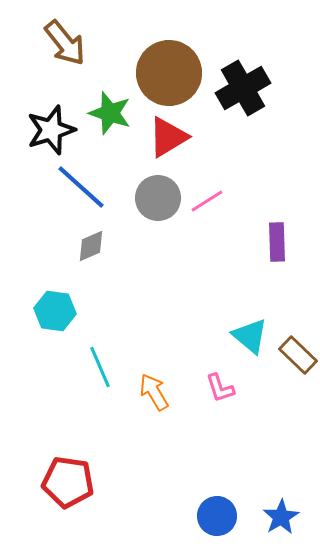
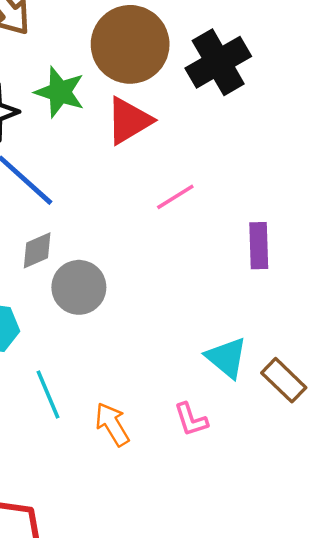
gray circle: (158, 198) -> (79, 287), moved

